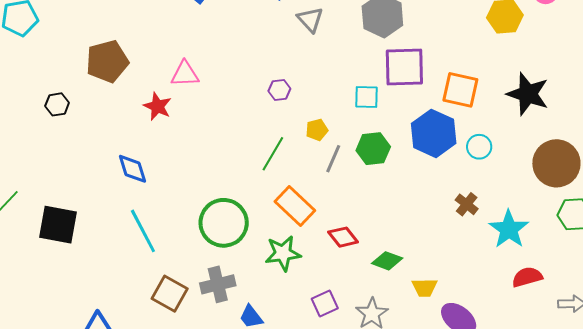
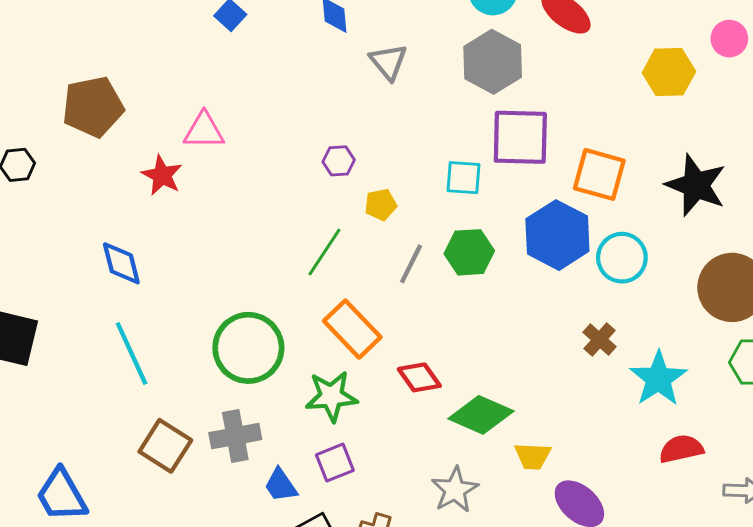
yellow pentagon: (317, 130) -> (381, 205), moved
cyan circle: (479, 147) -> (622, 258), size x1.4
green diamond: (387, 261) -> (481, 415), size x1.4
purple square: (325, 304) -> (335, 463), moved

